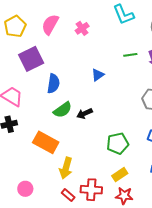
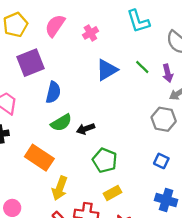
green line: (130, 55) -> (142, 67), turned 48
blue triangle: (98, 75) -> (107, 70), moved, size x1.5
green pentagon: (118, 143) -> (105, 160), moved, turned 30
yellow rectangle: (120, 175) -> (112, 193), moved

